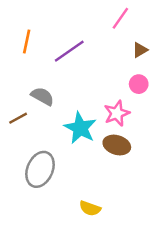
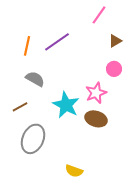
orange line: (27, 41) -> (27, 46), moved
brown line: (18, 118) -> (20, 107), moved

